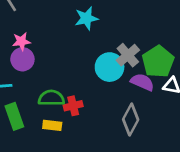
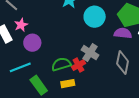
pink star: (21, 41) -> (21, 25), moved
gray cross: (128, 55) -> (90, 53), moved
cyan circle: (110, 67) -> (95, 17), moved

